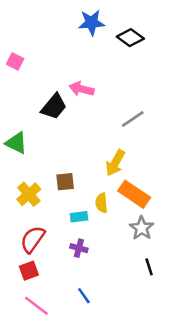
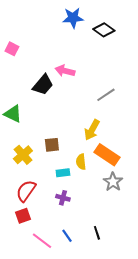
black line: (149, 267) -> (97, 233), moved
pink line: (36, 306) -> (42, 241), moved

